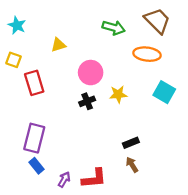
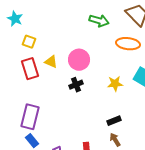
yellow triangle: (58, 45) -> (51, 62), moved, turned 40
yellow square: (13, 60) -> (29, 42), moved
yellow star: (118, 94) -> (115, 84), moved

